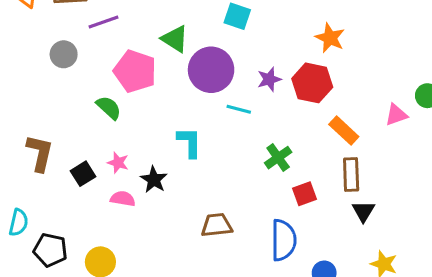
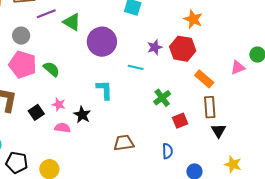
green triangle: (175, 39) -> (72, 22), moved
purple circle: (211, 70) -> (102, 42), moved
pink pentagon: (135, 71) -> (23, 65), moved
blue semicircle: (284, 240) -> (167, 151), size x0.6

